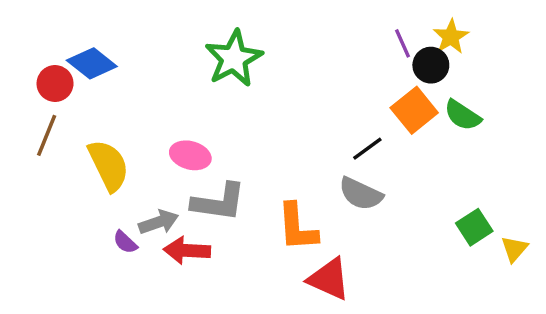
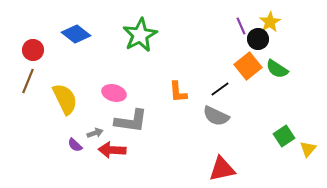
blue diamond: (92, 63) -> (76, 34), moved
gray arrow: (159, 222) -> (95, 133), size x0.7
orange L-shape: (297, 227) -> (178, 92), moved, size x0.7
red triangle: (329, 279) -> (222, 169), moved, turned -36

